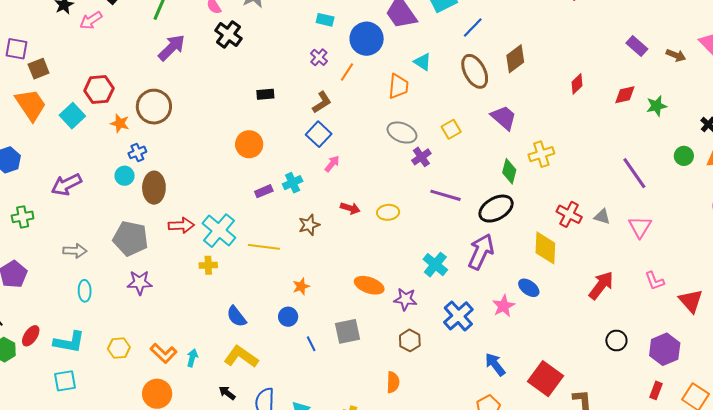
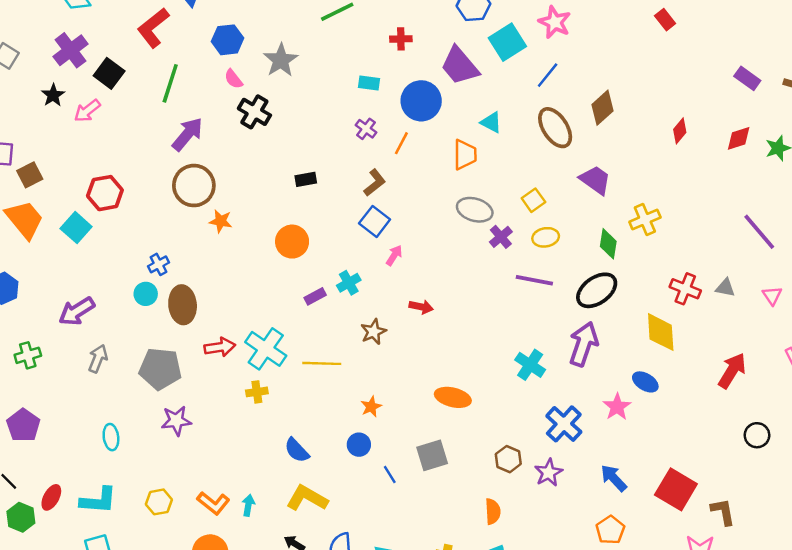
brown circle: (154, 107) -> (194, 186), moved
orange star: (120, 123) -> (221, 221), moved
yellow ellipse: (388, 212) -> (546, 237), moved
pink triangle: (640, 227) -> (772, 296), size x0.7
gray arrow: (75, 251) -> (98, 359), moved, turned -65
purple star: (405, 299) -> (549, 473), moved, turned -30

